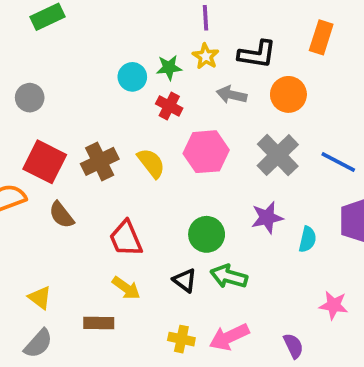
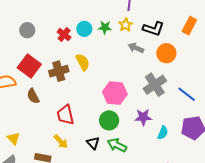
red cross: (169, 106) -> (64, 35), moved
pink hexagon: (206, 152) -> (115, 93), moved
yellow semicircle: (151, 163) -> (83, 62), moved

